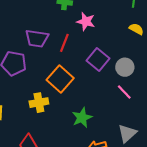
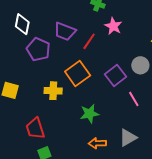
purple square: (98, 59) -> (116, 75), moved
gray circle: (125, 67) -> (140, 65), moved

